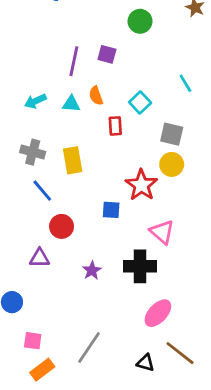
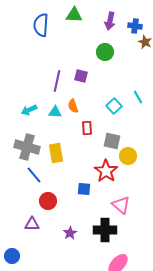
cyan square: (140, 102) -> (114, 106), moved
gray square: (172, 134) -> (112, 141), moved
gray cross: (33, 152) -> (27, 147), size x1.4

